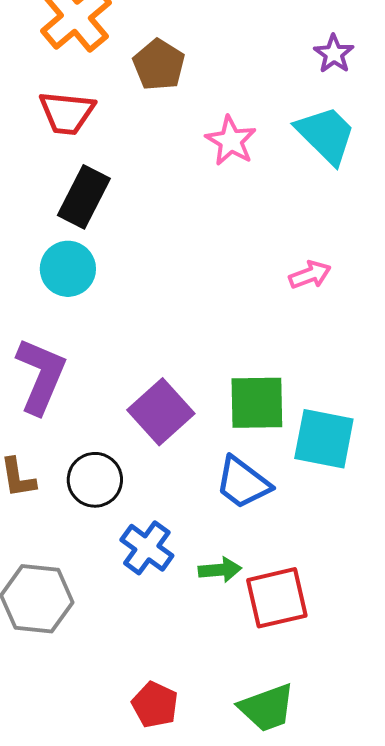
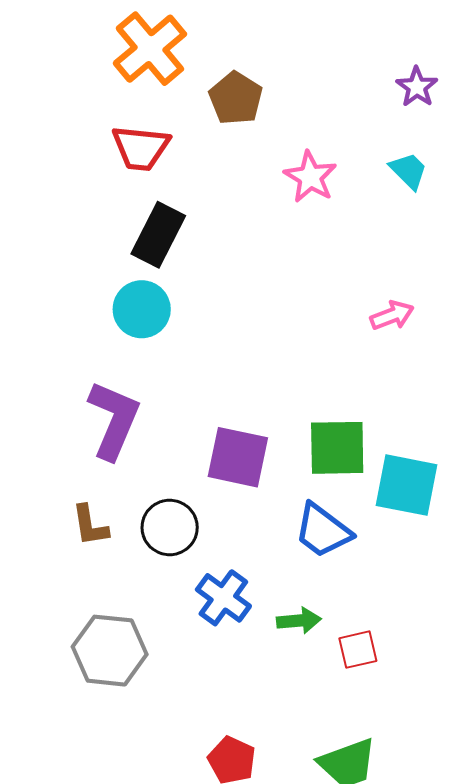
cyan trapezoid: (326, 135) -> (409, 171), size x0.6
purple square: (161, 412) -> (238, 457), turned -36
red square: (277, 598) -> (358, 650), size x0.6

